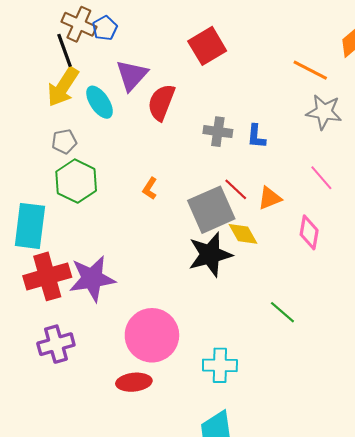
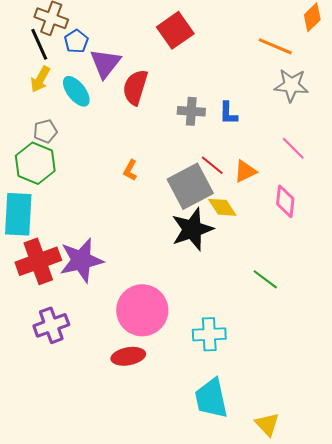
blue pentagon: (105, 28) -> (76, 41), moved
yellow arrow: (63, 87) -> (40, 79), size x0.7
green hexagon: (76, 181) -> (35, 163), moved

